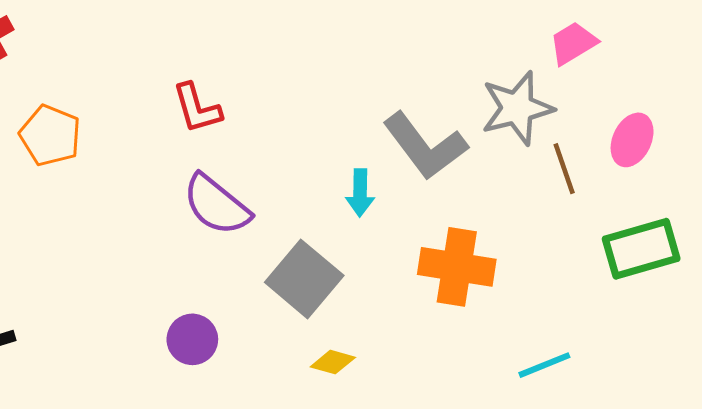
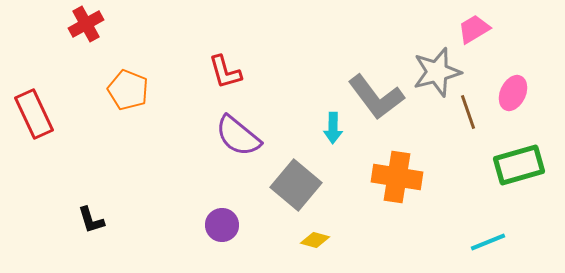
cyan line: (544, 365) -> (488, 242), moved

